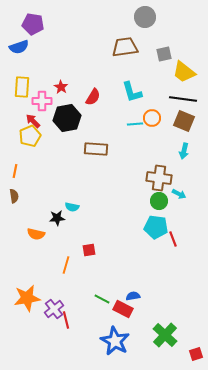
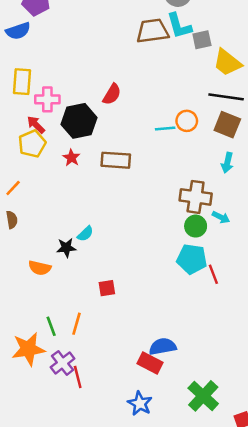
red star: (61, 87) -> (71, 158), moved
cyan L-shape: (132, 92) -> (179, 26), moved
orange line: (15, 171) -> (13, 188), turned 32
cyan semicircle: (72, 207) -> (85, 234), turned -56
orange line: (66, 265) -> (76, 324), moved
blue semicircle: (133, 296) -> (163, 346), size x1.5
green line: (102, 299) -> (51, 326), moved, turned 42
blue star: (115, 341) -> (140, 404), size x0.7

